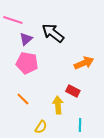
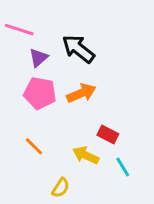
orange arrow: (84, 63) -> (81, 93), moved
yellow arrow: (58, 105) -> (86, 155), turned -60
cyan line: (80, 125) -> (123, 167), moved, turned -32

